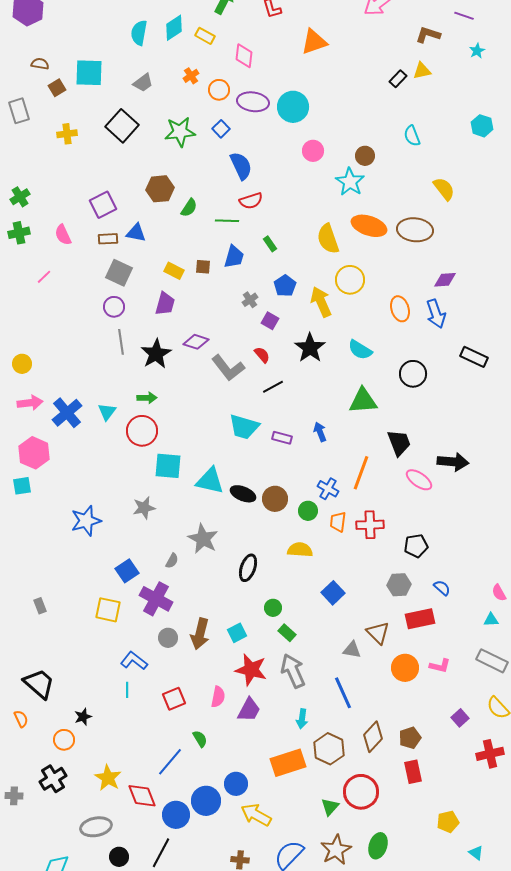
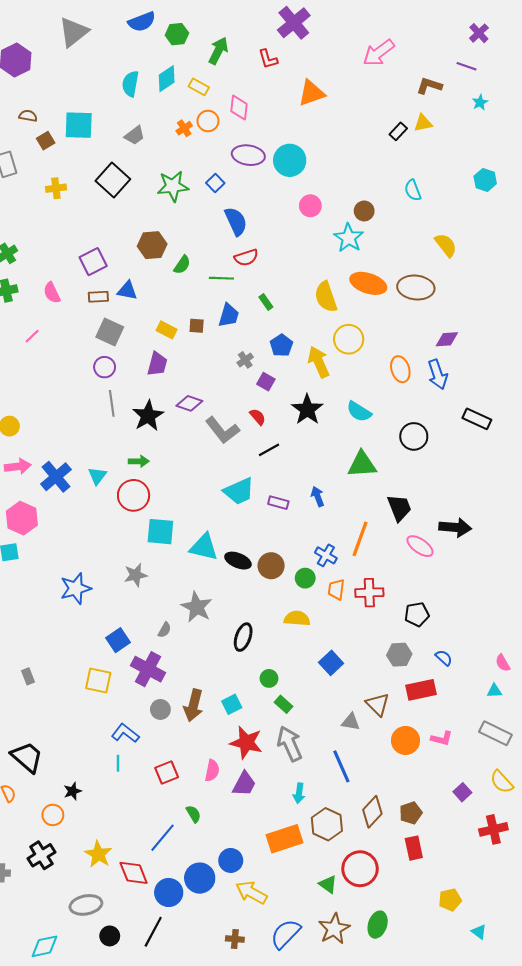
orange circle: (219, 90) -> (208, 121), moved
cyan trapezoid: (244, 427) -> (239, 491), turned -40
green triangle: (330, 807) -> (328, 884), turned -36

